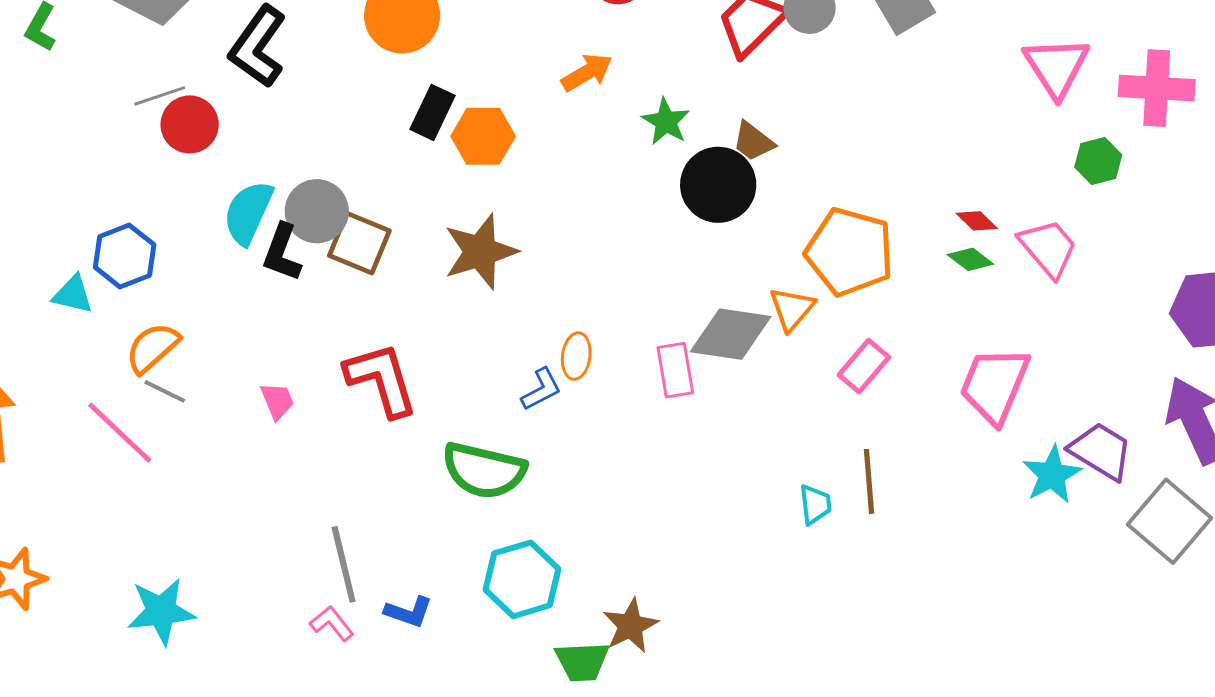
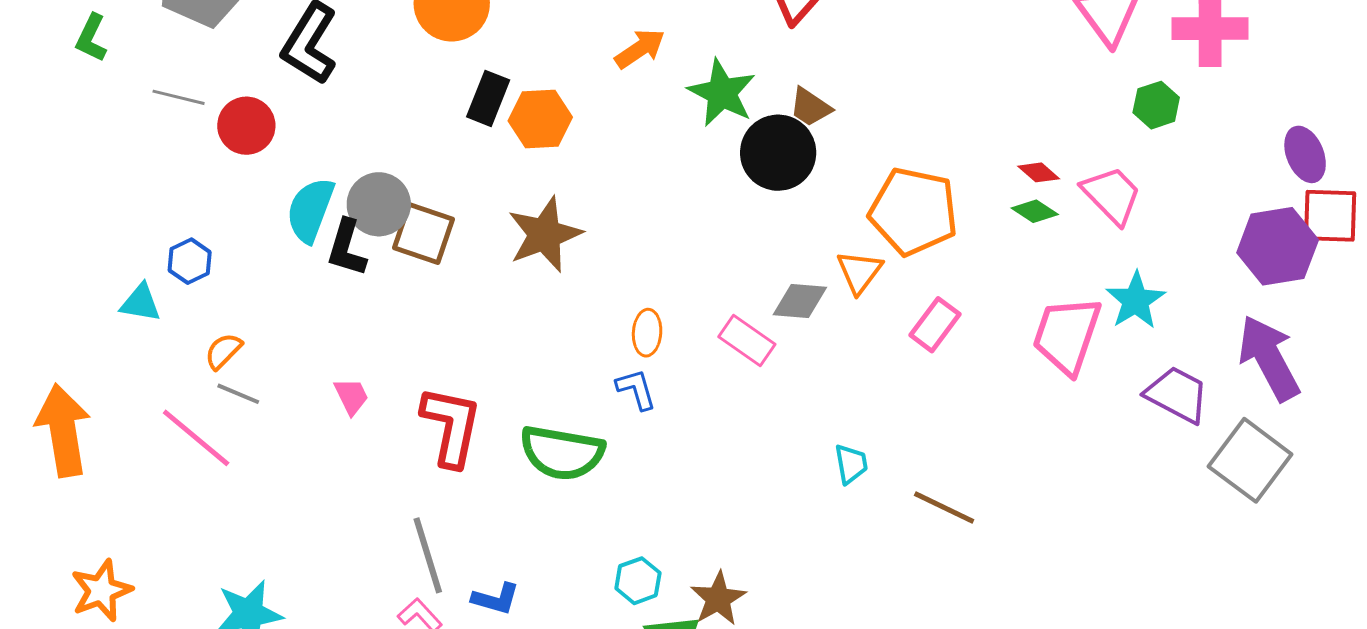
gray line: (160, 96) -> (179, 97), moved, turned 36
green star: (666, 122) -> (722, 93), size x1.4
blue hexagon: (125, 256) -> (190, 261), size x0.7
gray diamond: (731, 334) -> (800, 301), size x0.7
orange semicircle: (153, 348) -> (223, 351), size x0.7
pink rectangle: (675, 370) -> (747, 341), turned -42
red L-shape: (381, 379) -> (451, 426), moved, turned 32
blue L-shape: (541, 389) -> (636, 389), moved, turned -75
cyan star: (1052, 475) -> (1136, 300), moved
brown line: (869, 481) -> (944, 507), moved, turned -56
cyan trapezoid: (815, 505) -> (851, 464), moved
cyan hexagon: (522, 579) -> (638, 581), moved, size x0.6

